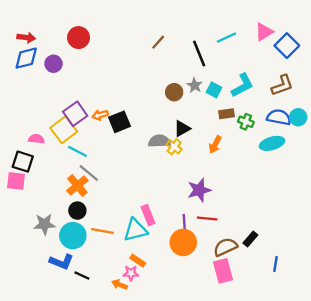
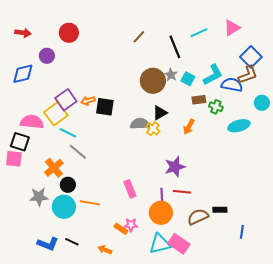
blue square: (287, 46) -> (251, 57), moved
blue diamond: (26, 58) -> (23, 74), moved
brown circle: (174, 92) -> (153, 81), size x1.6
blue semicircle: (279, 117) -> (232, 85), moved
black square: (120, 122) -> (105, 107), turned 30
pink semicircle: (36, 139) -> (32, 122), size x1.6
orange cross: (77, 186) -> (54, 168), moved
cyan triangle: (135, 230) -> (160, 244), moved
black rectangle: (250, 239) -> (220, 210), turned 48
blue L-shape: (61, 262) -> (48, 244), moved
pink rectangle: (223, 271) -> (179, 244), moved, turned -40
pink star: (131, 273) -> (131, 225), moved

